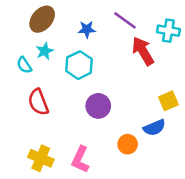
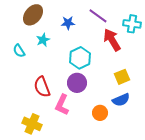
cyan star: (45, 51) -> (43, 40), moved
cyan hexagon: (79, 65) -> (80, 58), moved
yellow square: (168, 101) -> (122, 77), moved
red semicircle: (38, 102) -> (42, 87), moved
pink L-shape: (80, 160) -> (62, 105), moved

